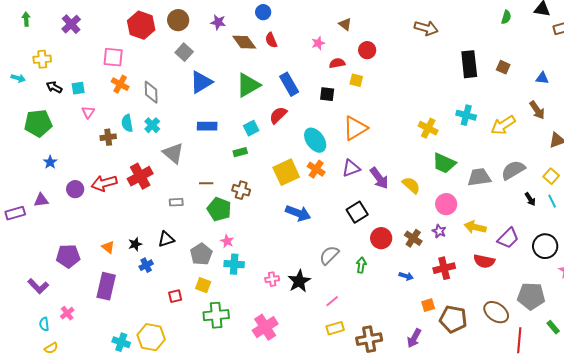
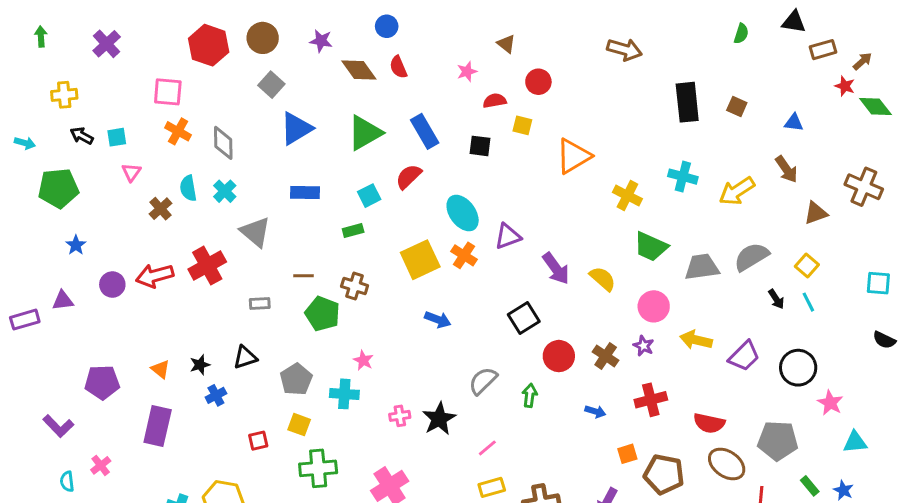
cyan arrow: (18, 78) -> (25, 143), moved
orange triangle: (355, 128) -> (573, 156), moved
brown cross: (108, 137) -> (161, 209), turned -35
purple triangle: (351, 168) -> (508, 236), moved
blue arrow: (298, 213) -> (438, 320), size x0.7
pink star: (227, 241) -> (363, 360), moved
red semicircle: (484, 261) -> (709, 423), moved

